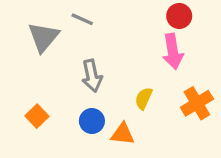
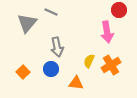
red circle: (179, 16) -> (119, 10), moved
orange cross: (197, 103) -> (111, 65), moved
blue circle: (92, 121) -> (51, 69), moved

